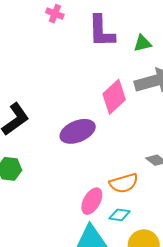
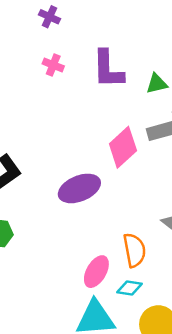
pink cross: (55, 14) -> (53, 65), moved
orange semicircle: (124, 183) -> (134, 250), turned -84

